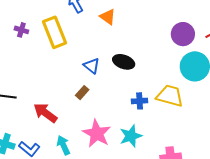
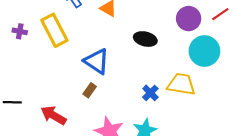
black ellipse: (124, 62) -> (145, 39), moved
blue triangle: (92, 66) -> (97, 61), size x1.5
blue cross: (140, 101) -> (150, 93), turned -35

